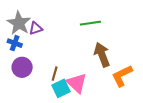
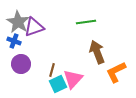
purple triangle: (36, 28) -> (34, 27), size x1.5
pink triangle: (77, 83) -> (73, 79), turned 30

